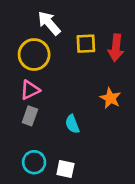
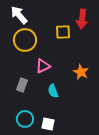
white arrow: (49, 23) -> (19, 15), moved
red arrow: (116, 48) -> (82, 19), moved
pink triangle: (30, 90) -> (43, 66), moved

